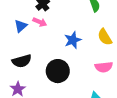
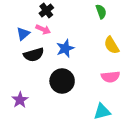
blue star: (73, 40) -> (65, 48), moved
black semicircle: (22, 61) -> (34, 55), moved

